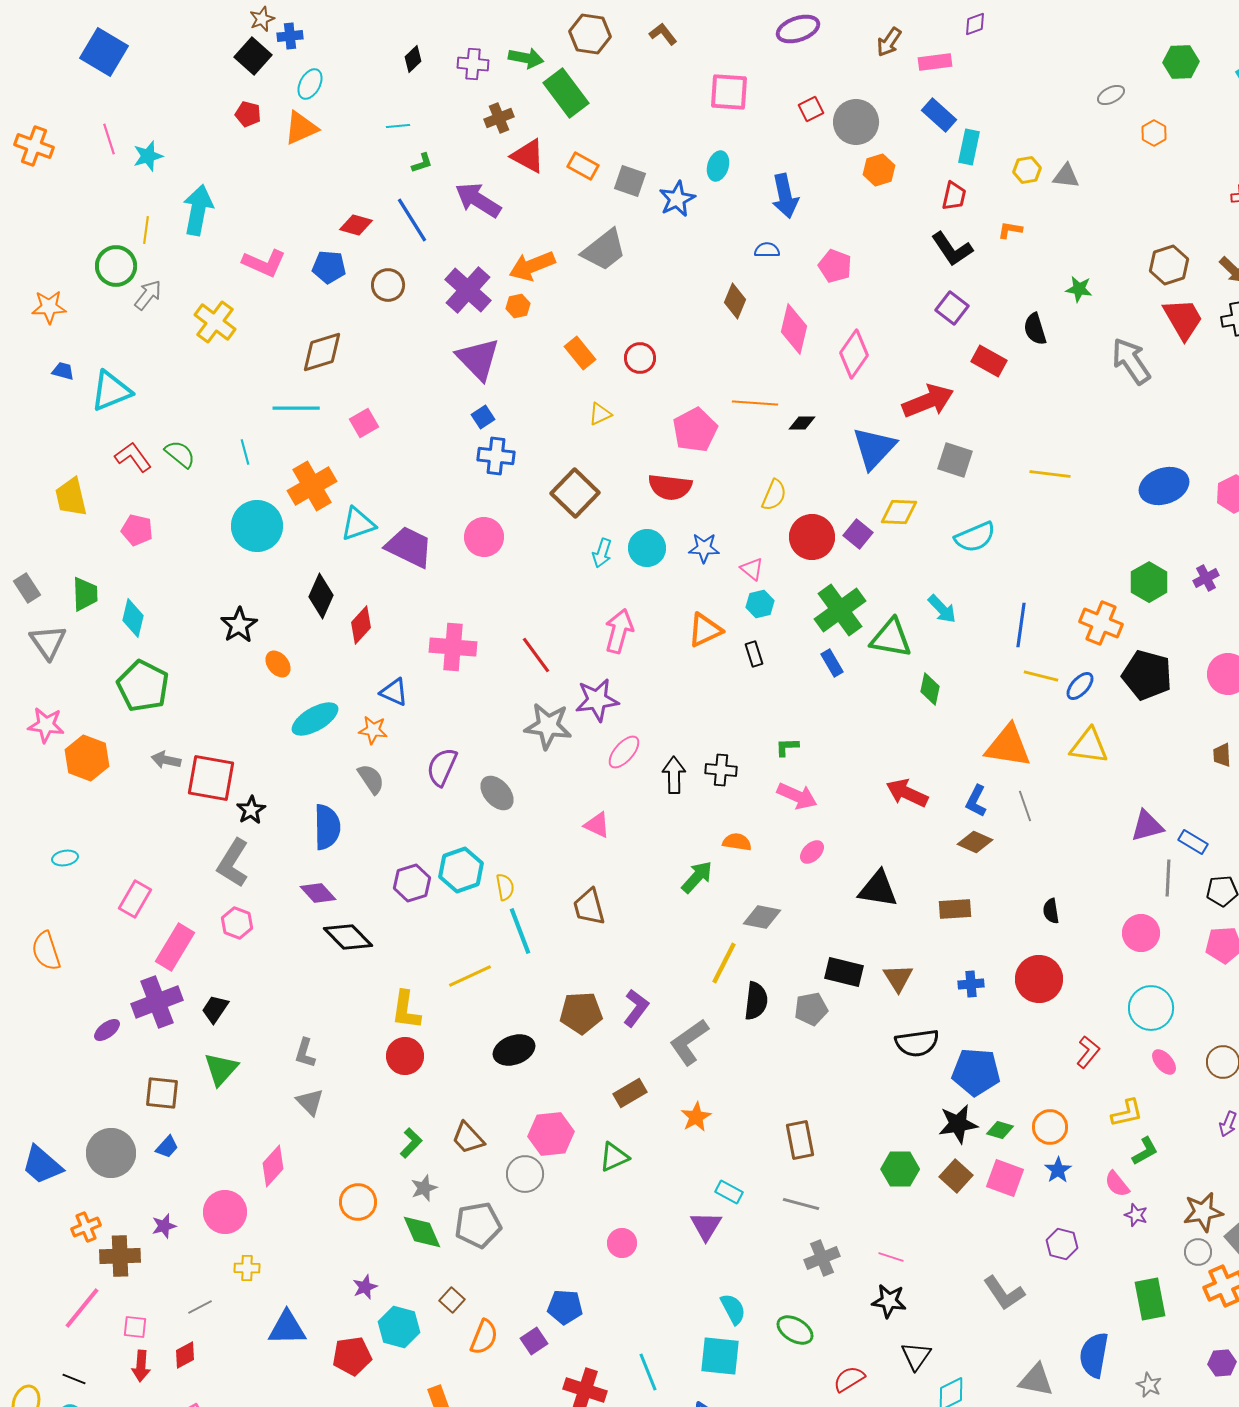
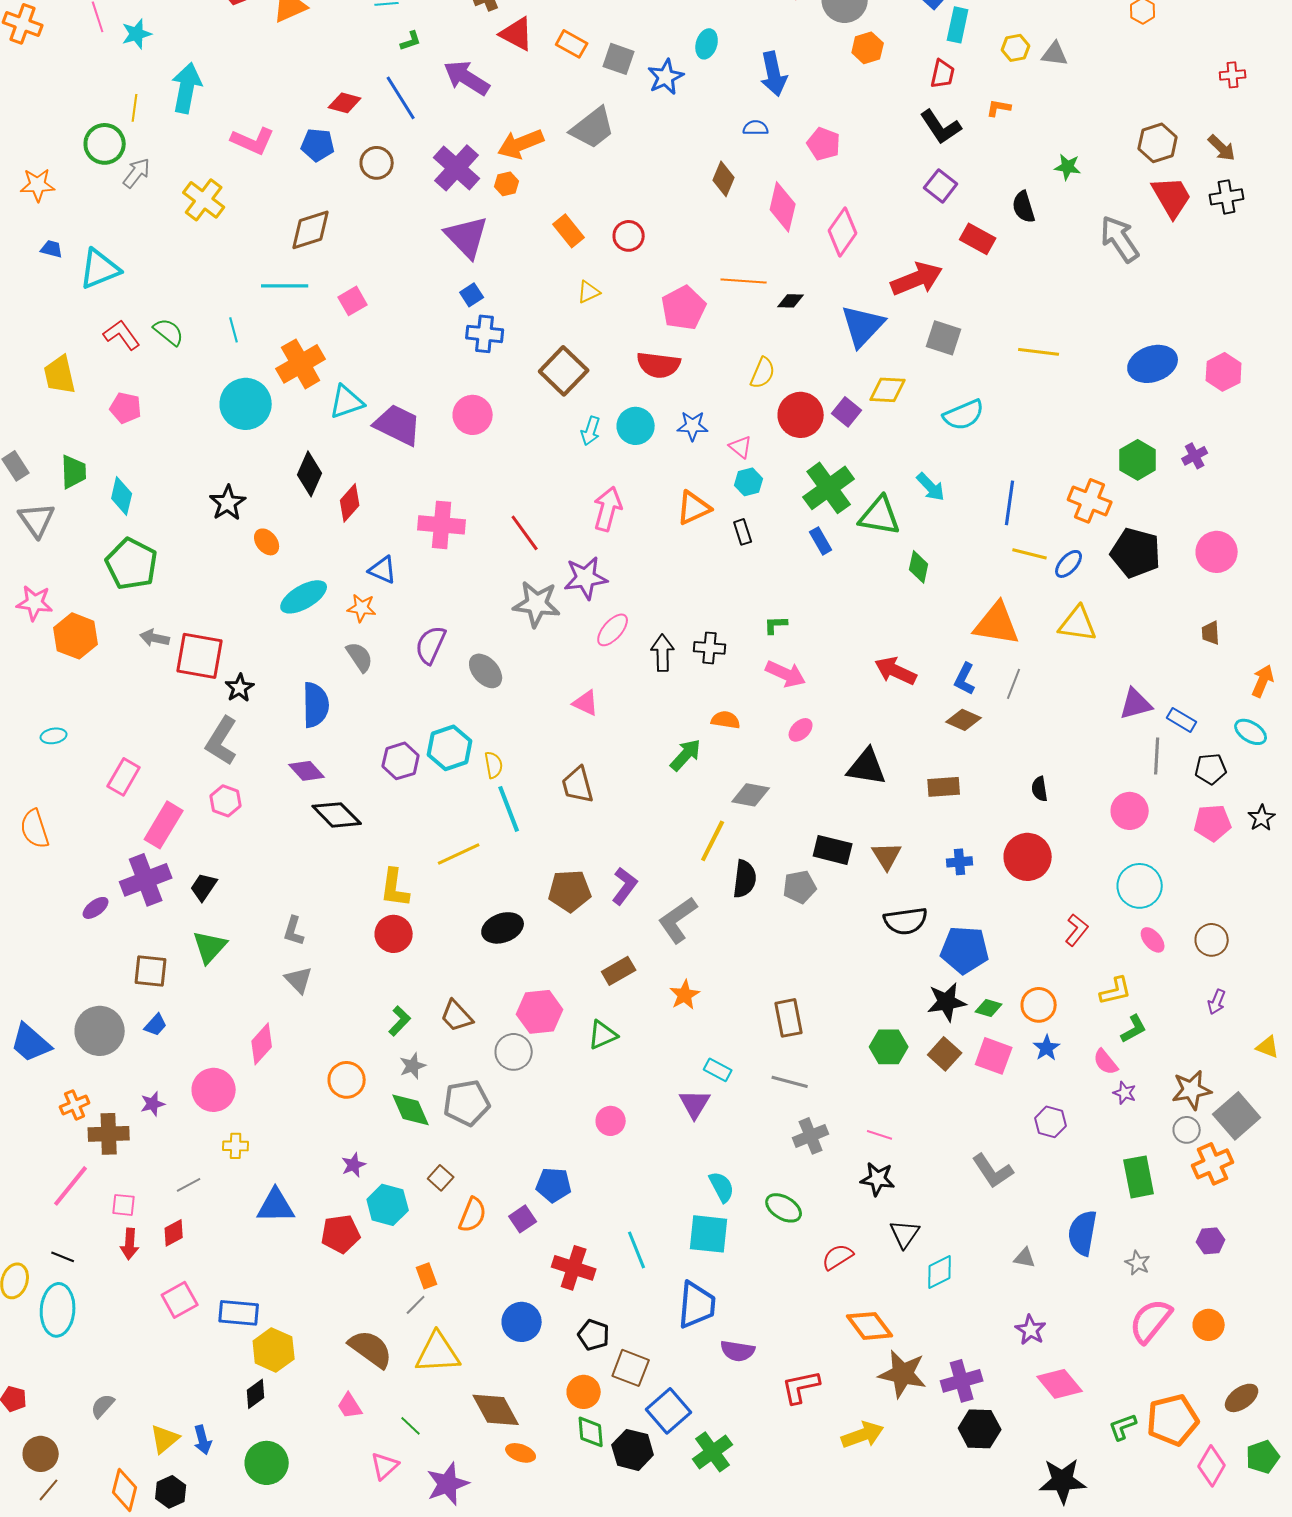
gray line: (1025, 806) -> (1014, 684), turned 40
gray triangle: (1036, 1380) -> (1025, 1258), size x0.6

